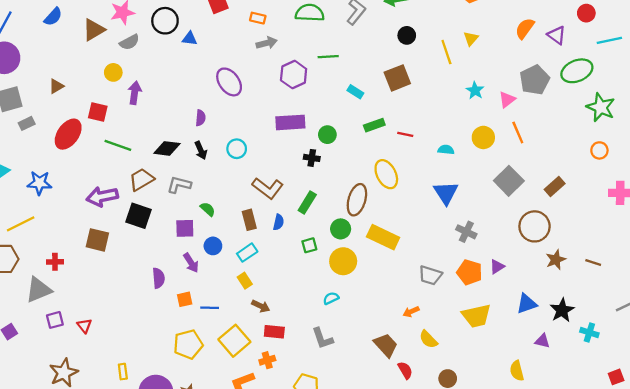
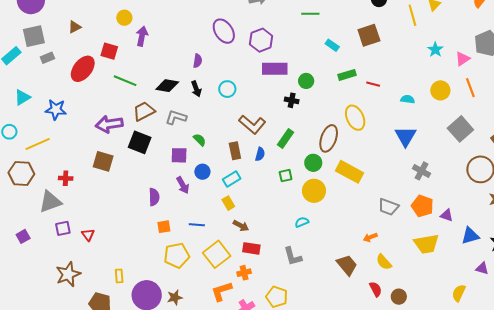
purple hexagon: (294, 75) -> (261, 40), moved
purple triangle: (497, 267) -> (447, 215), moved, turned 48
orange square: (185, 299) -> (164, 227), moved
red semicircle: (405, 370) -> (376, 289), moved
yellow semicircle: (517, 371) -> (459, 293), turned 36

